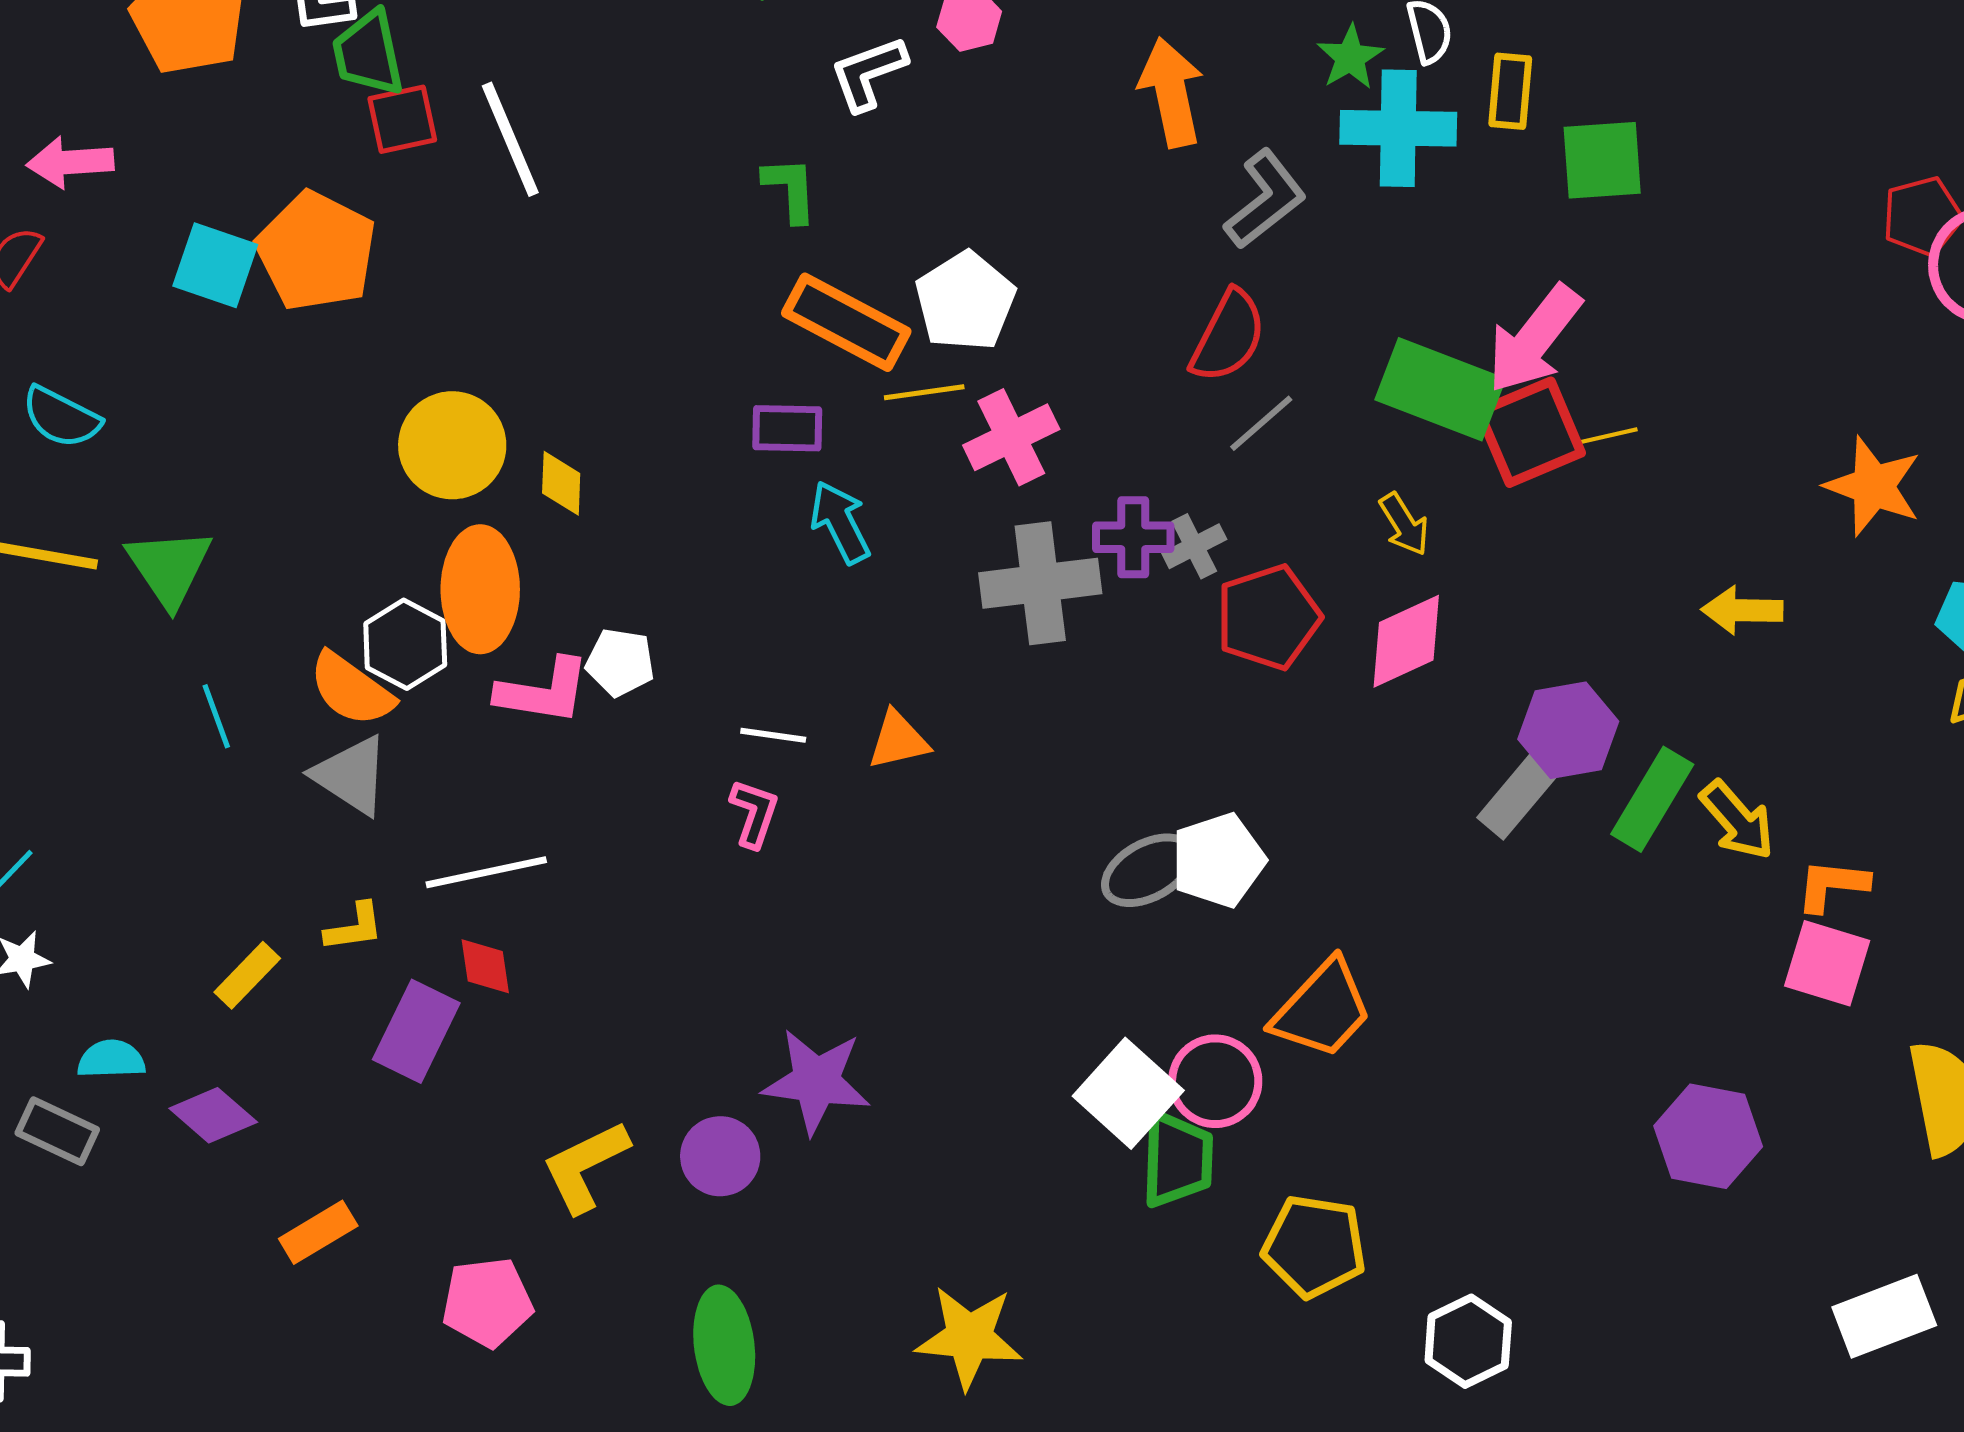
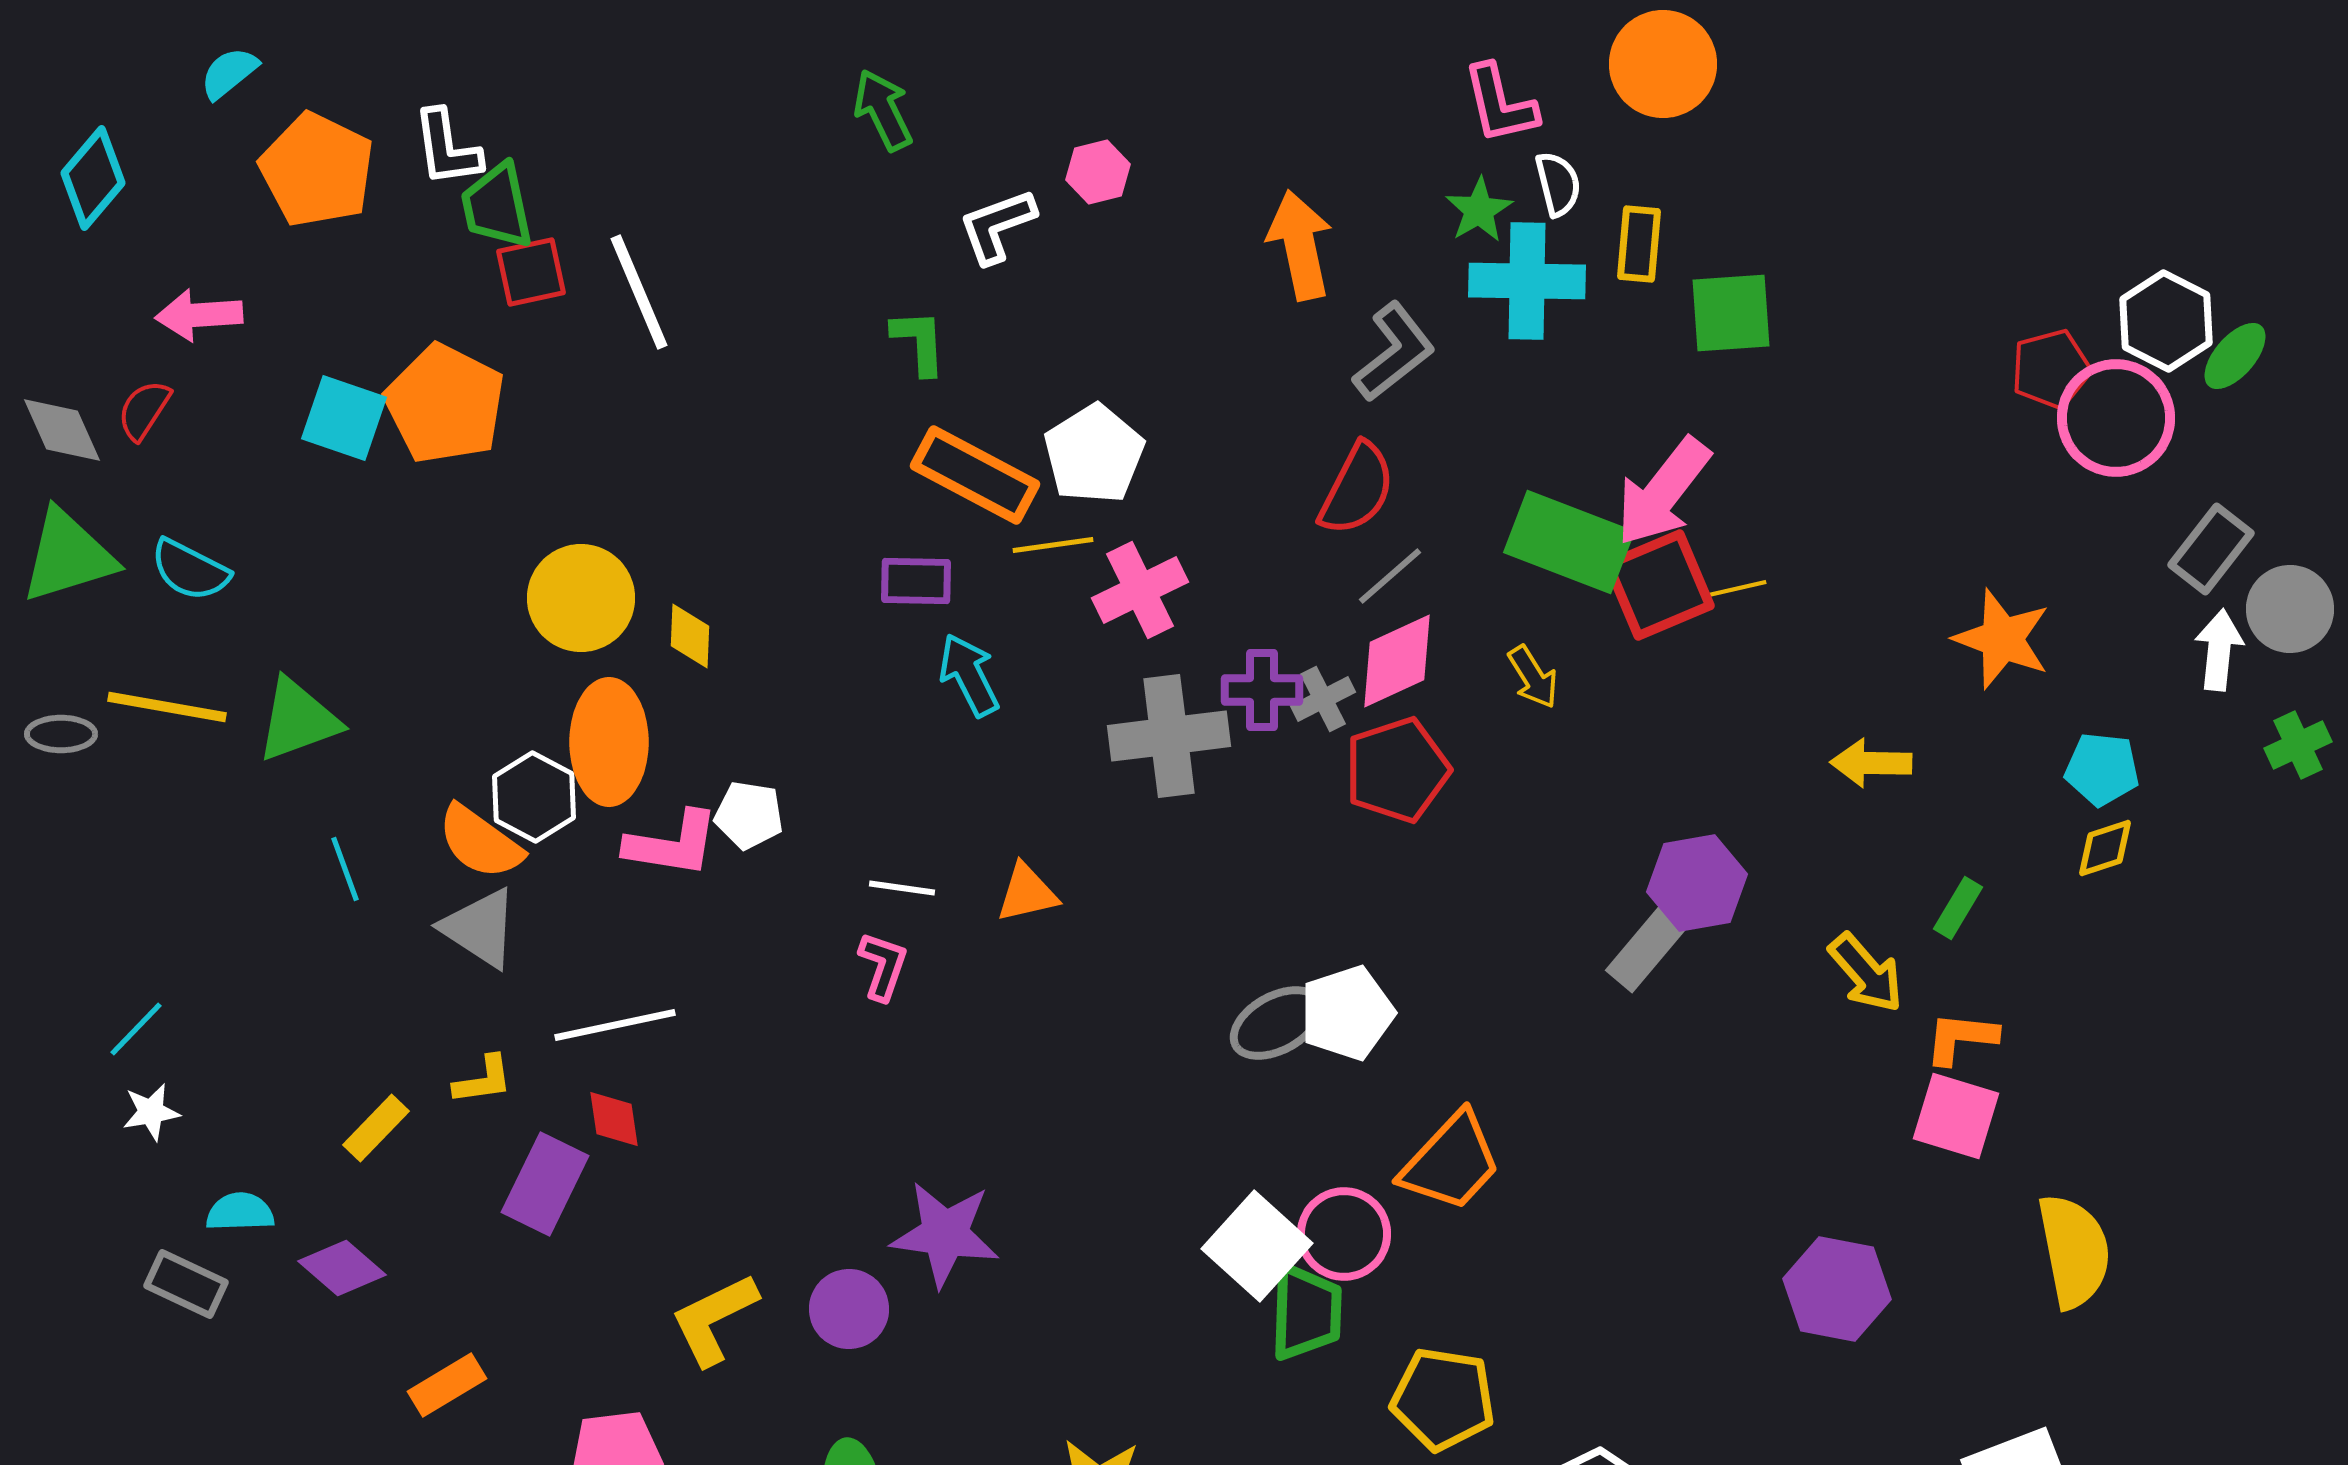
green triangle: (169, 567) -> (298, 720), turned 44
pink diamond: (1406, 641) -> (1397, 661), moved
green rectangle: (1652, 799) -> (1958, 908), moved, size x0.6

